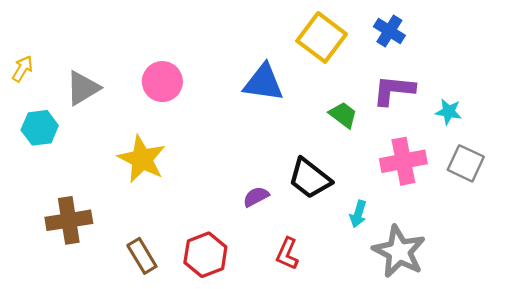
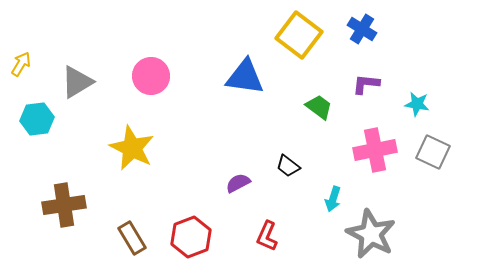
purple L-shape: (394, 90) -> (366, 84), size x0.7
black trapezoid: (310, 178) -> (288, 166), size x0.6

